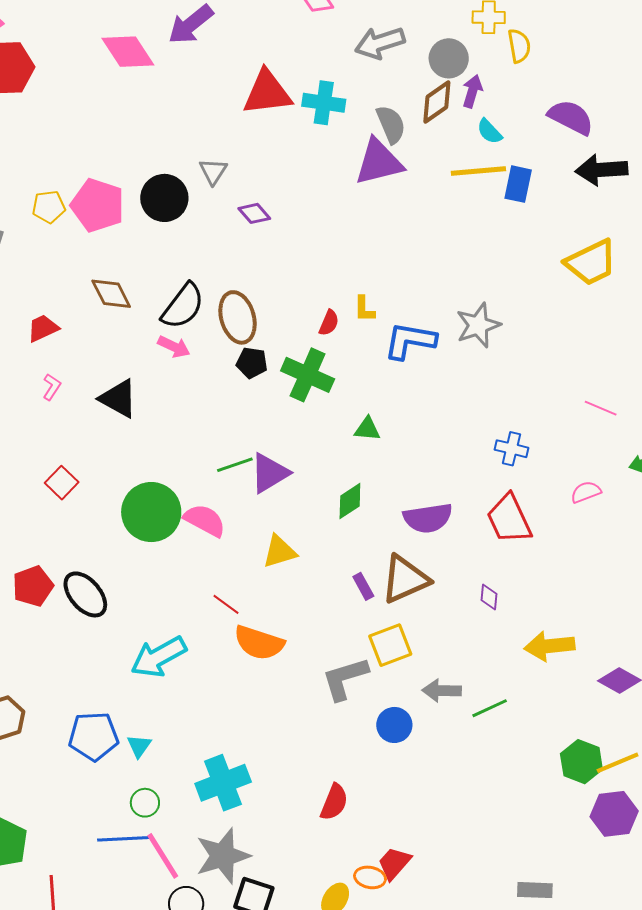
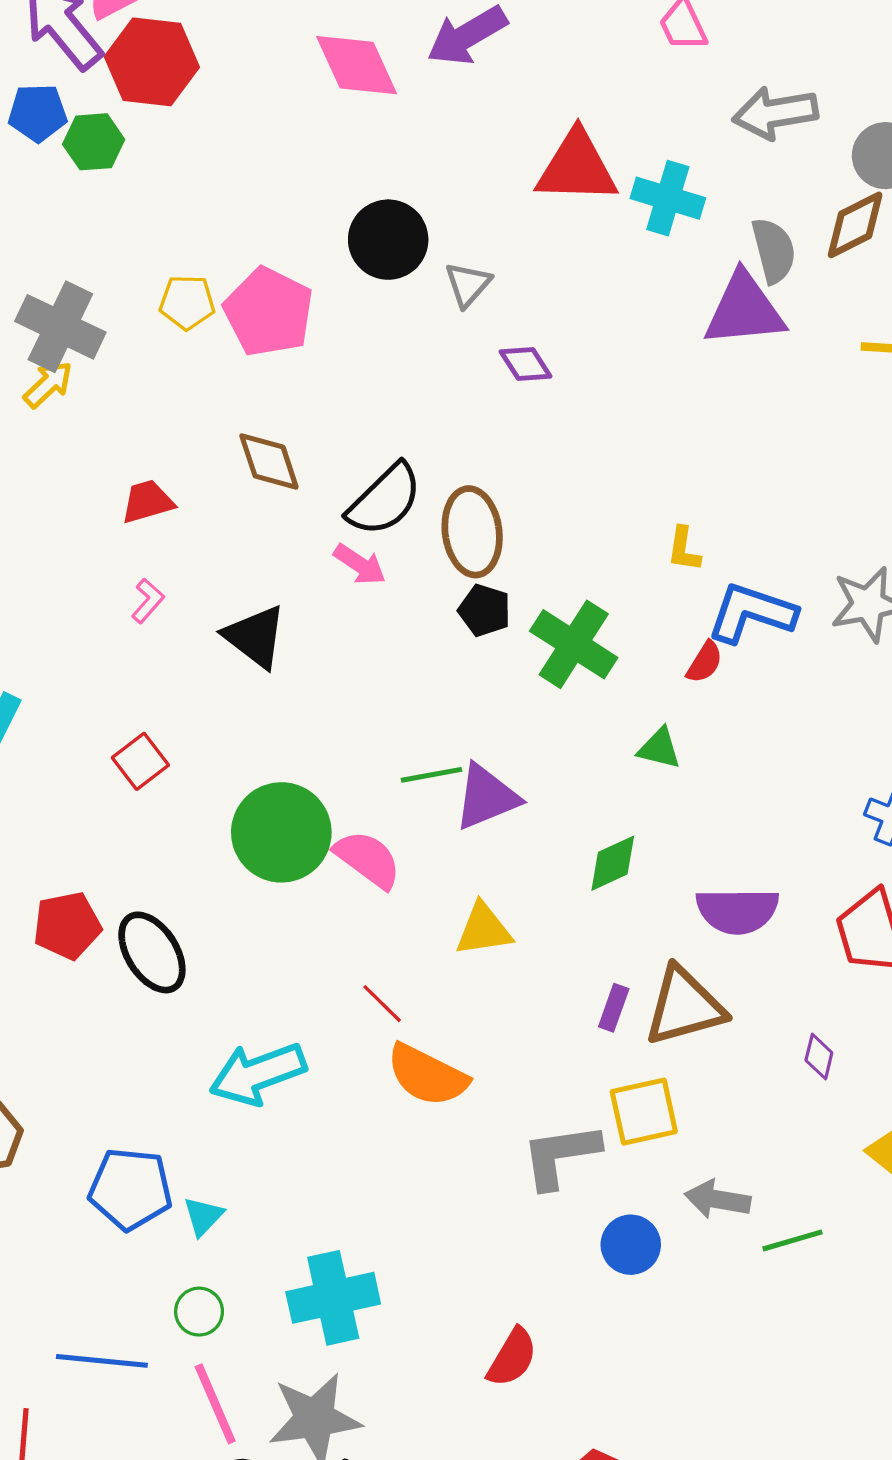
black circle: (164, 198) -> (388, 240), moved
red semicircle: (329, 323) -> (705, 662), moved
purple rectangle: (363, 586) -> (614, 1008), turned 40
blue line: (125, 839) -> (102, 1361), moved

